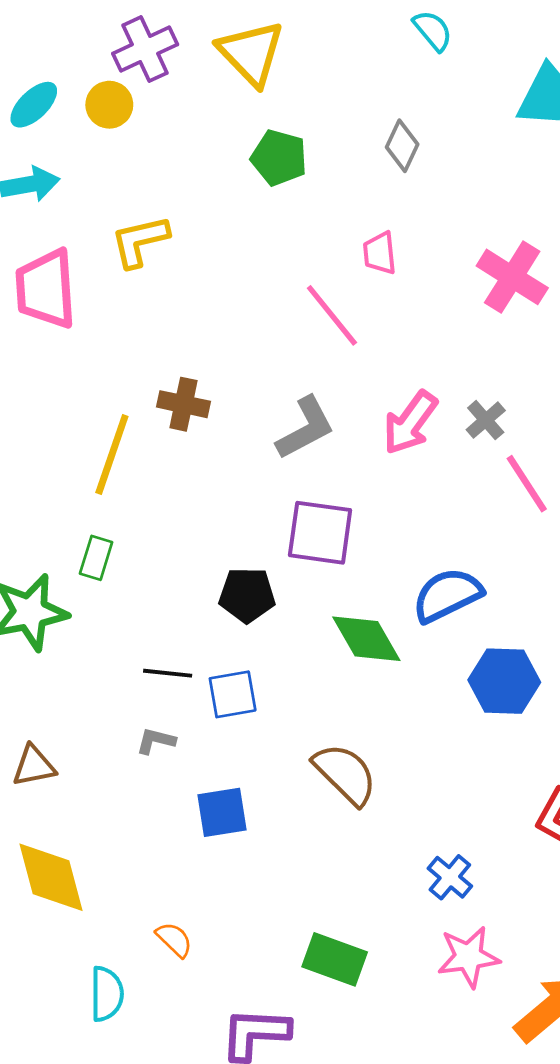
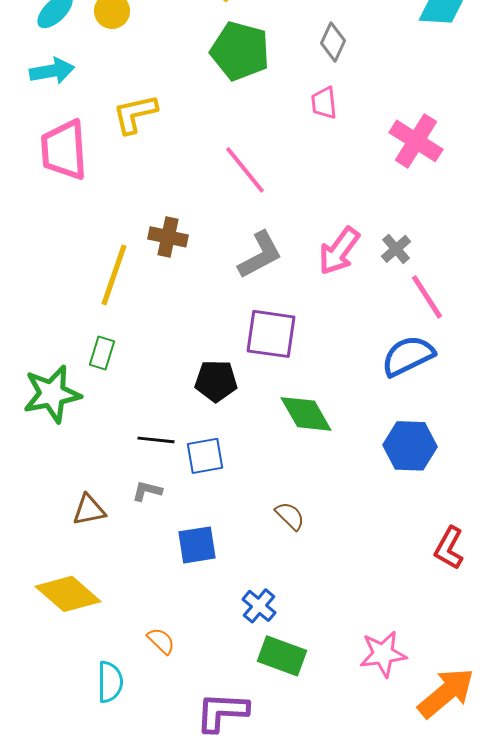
green pentagon: (279, 158) -> (240, 51), size x1.4
pink trapezoid: (380, 253) -> (324, 103), moved
pink line: (332, 315) -> (245, 170), moved
blue semicircle: (447, 595) -> (408, 356), moved
brown triangle: (34, 766) -> (89, 510), moved
brown semicircle: (345, 774) -> (290, 516), size x0.6
yellow diamond: (51, 877) -> (68, 594), turned -34
blue cross: (450, 877) -> (259, 606), moved

